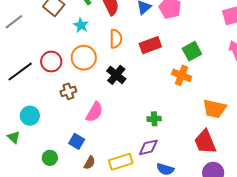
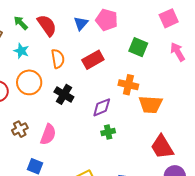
green square: (192, 51) -> (138, 47), moved, turned -30
brown cross: (68, 91) -> (20, 129), moved
orange trapezoid: (214, 109) -> (151, 104), moved
purple diamond: (148, 147) -> (102, 107), moved

